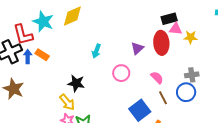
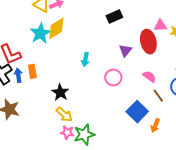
black rectangle: (169, 19) -> (114, 16), moved
cyan star: (43, 22) -> (40, 33), moved, turned 30
orange rectangle: (42, 55) -> (32, 71), turned 56
black star: (76, 83) -> (60, 92), moved, turned 30

